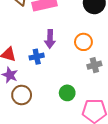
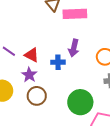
green circle: (67, 93) -> (80, 102), size x1.6

